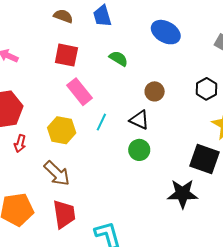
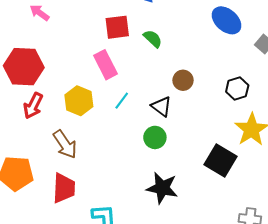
blue ellipse: (166, 32) -> (227, 20), moved
red square: (66, 55) -> (117, 27), moved, turned -30
red arrow: (20, 143) -> (33, 106), size x1.4
black star: (183, 194) -> (162, 188), moved

